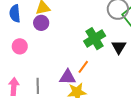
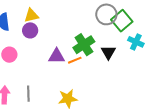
orange line: (83, 67) -> (75, 60), moved, turned 32
purple triangle: (68, 77) -> (57, 56), moved

